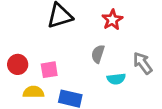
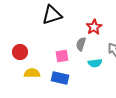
red star: (112, 20) -> (94, 27), moved
pink square: (49, 70) -> (62, 56), moved

